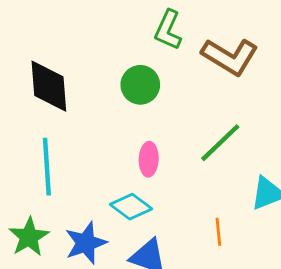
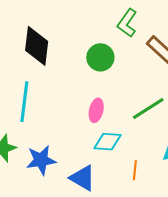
cyan diamond: (131, 207) -> (107, 142), moved, turned -44

